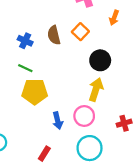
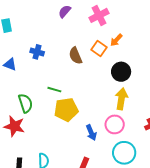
orange arrow: (114, 18) -> (116, 40), moved, turned 32
blue cross: (25, 41) -> (37, 52), moved

